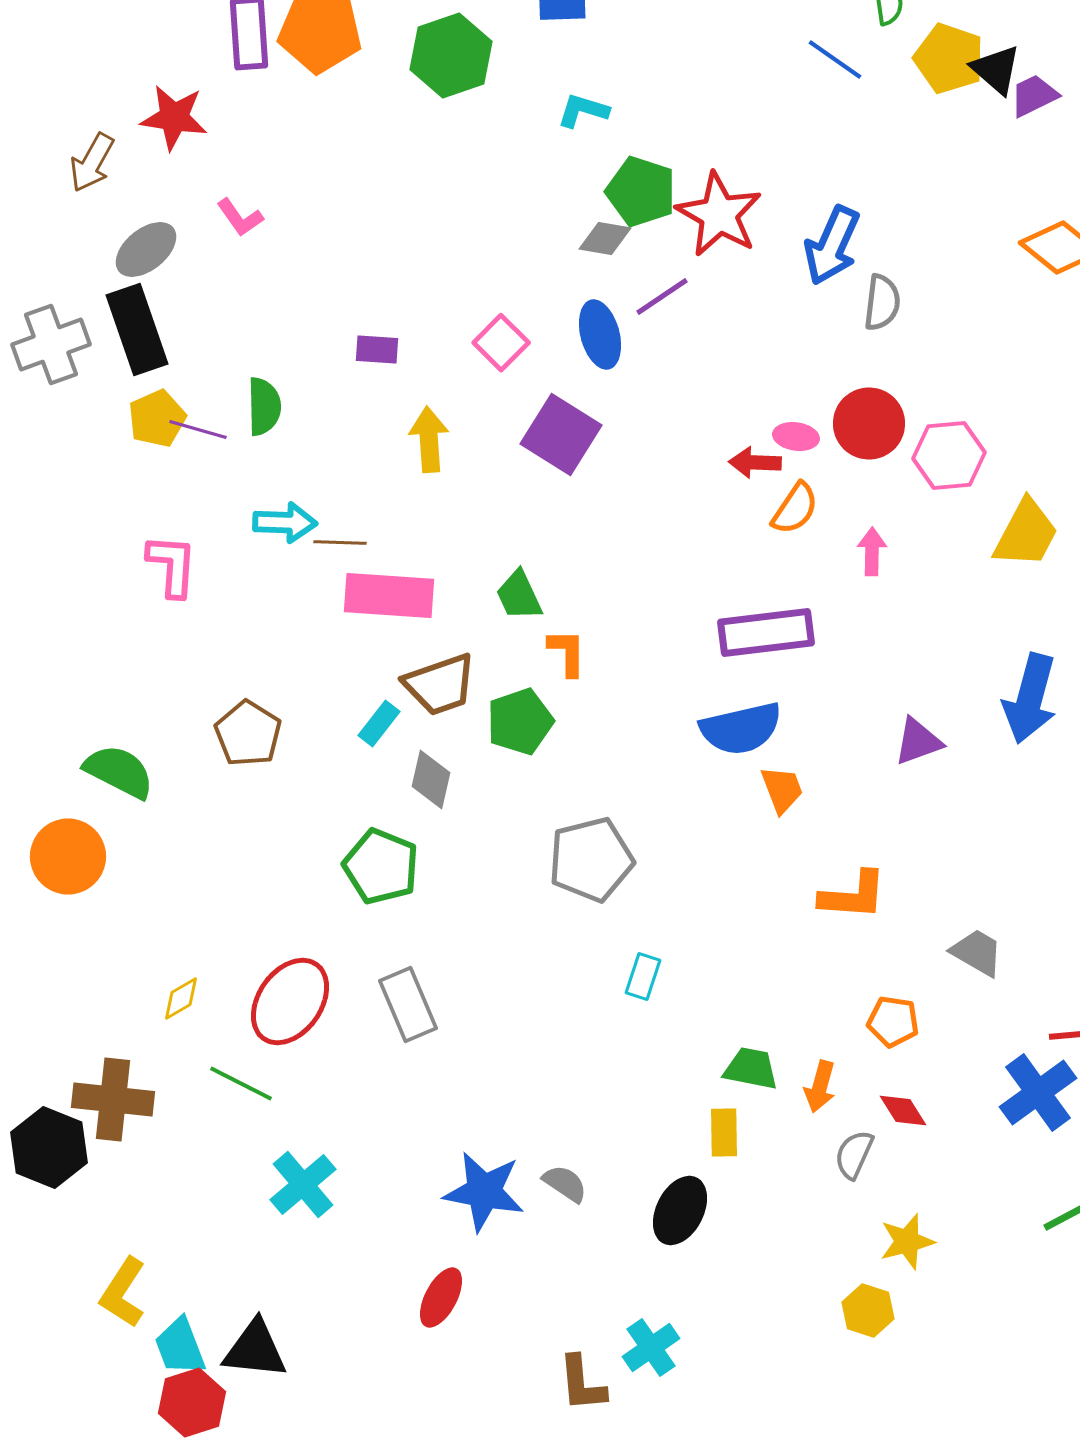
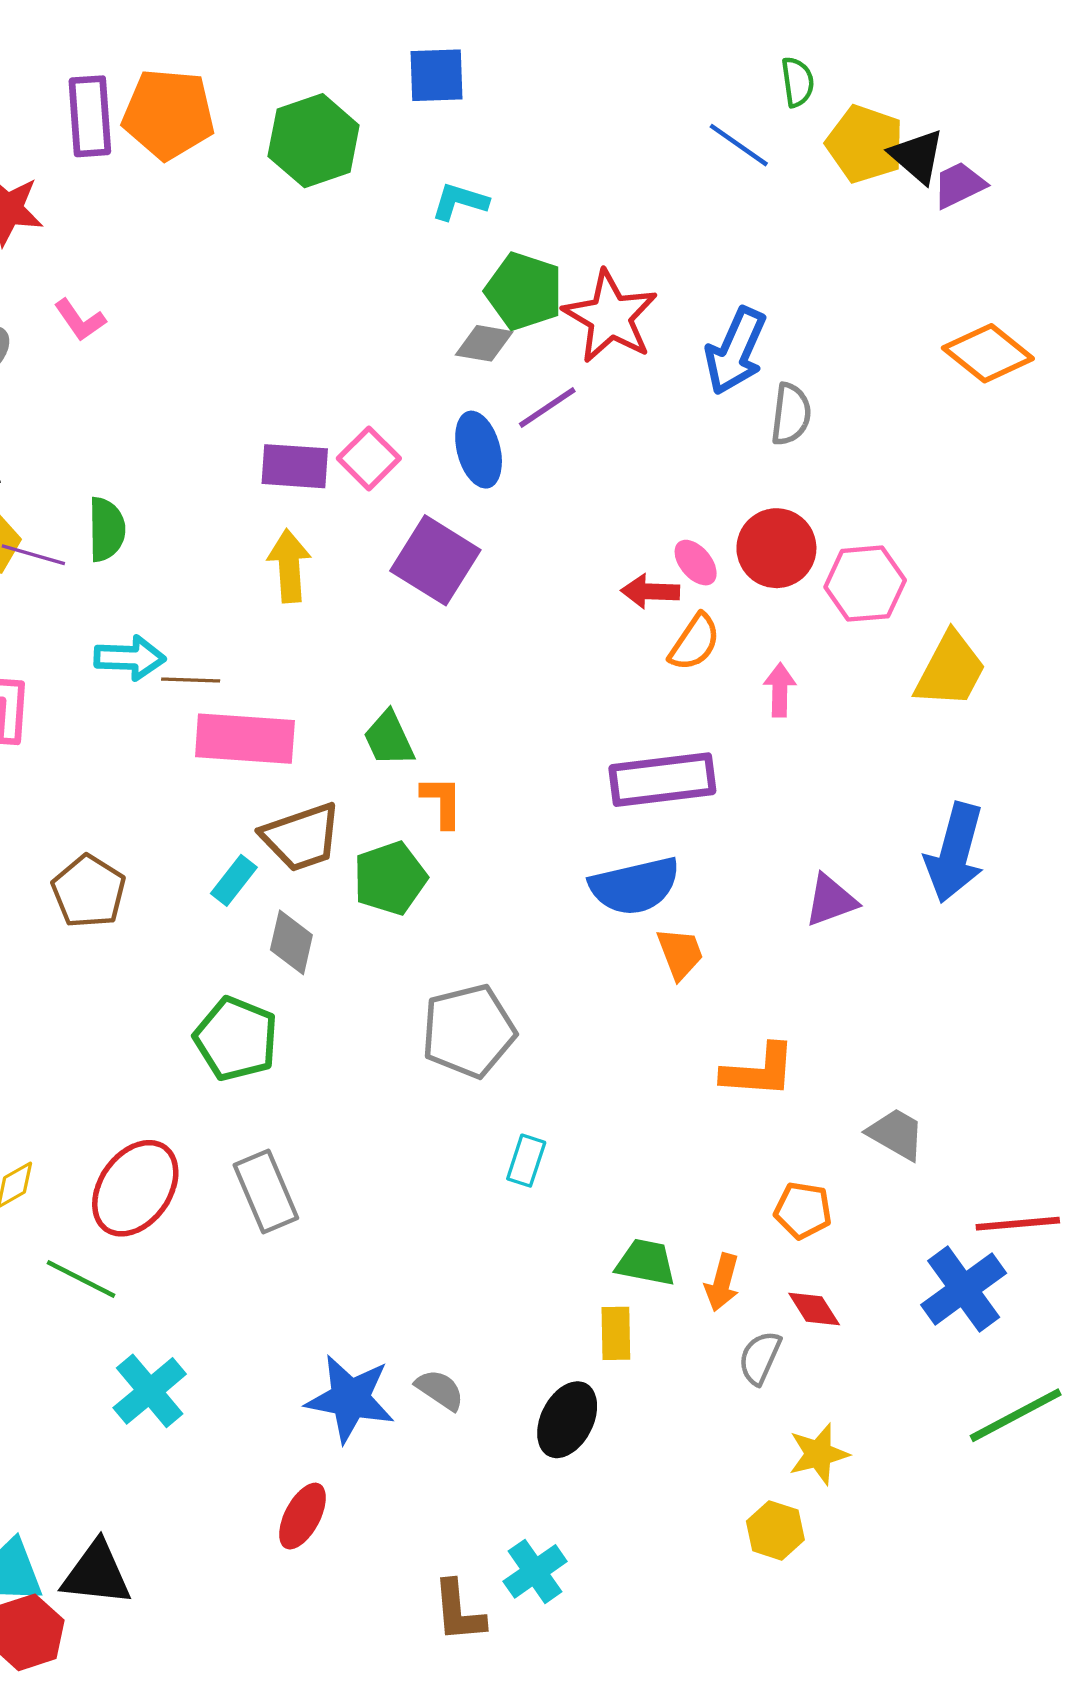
purple rectangle: (377, 350) -> (295, 466), moved, size x1.4
pink ellipse: (796, 436) -> (696, 563), turned 42

